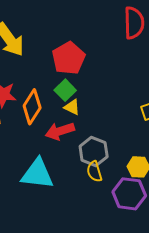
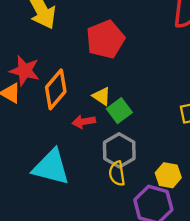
green square: (65, 90) -> (119, 111), moved
red arrow: (60, 131) -> (84, 122), size x0.7

